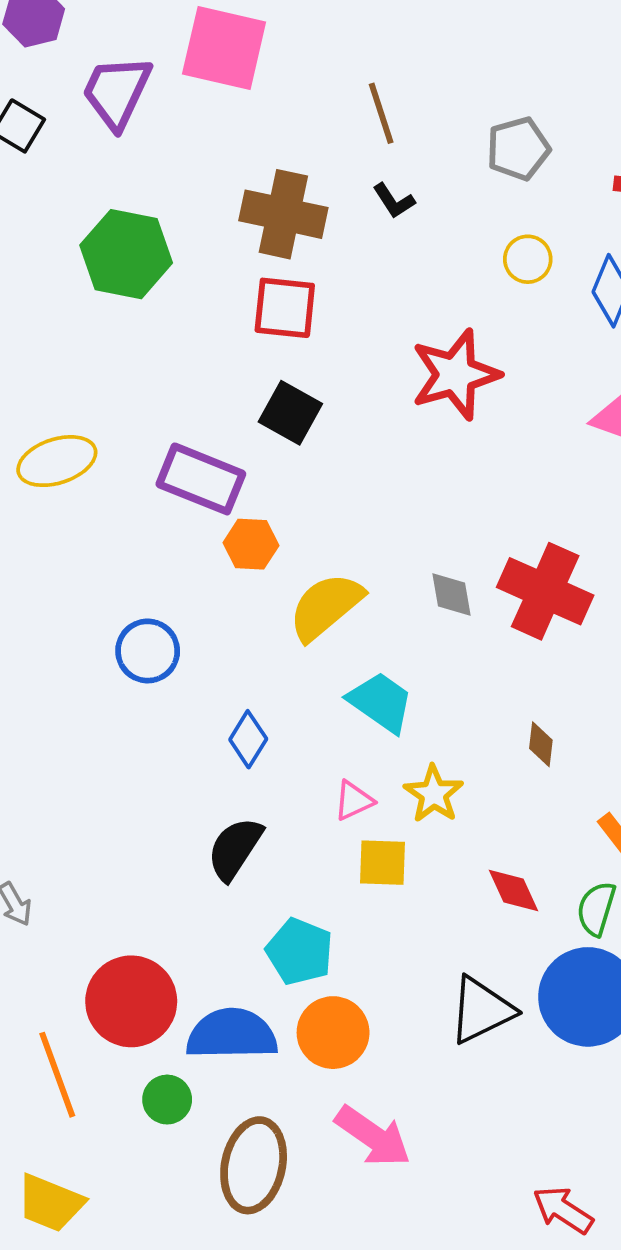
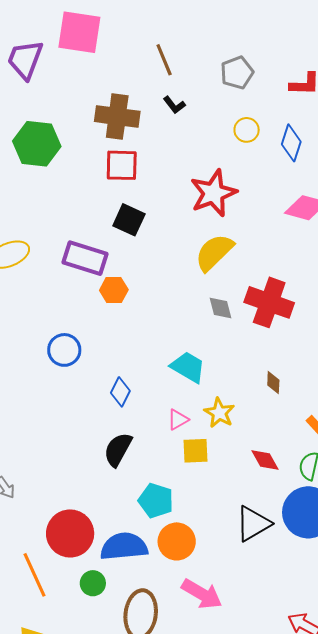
yellow semicircle: (326, 607) -> (214, 252), moved

